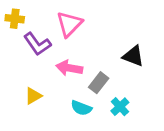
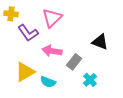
yellow triangle: (33, 96) -> (25, 72), size x1.5
cyan semicircle: (81, 108) -> (48, 82), moved

